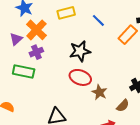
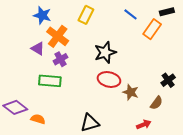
yellow rectangle: (66, 13) -> (86, 15), turned -42
blue line: (98, 20) -> (131, 14), moved
purple triangle: (16, 39) -> (38, 49), turned -40

